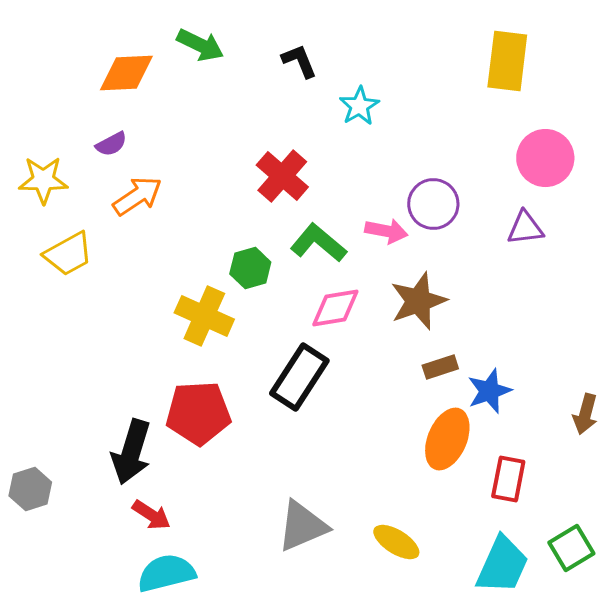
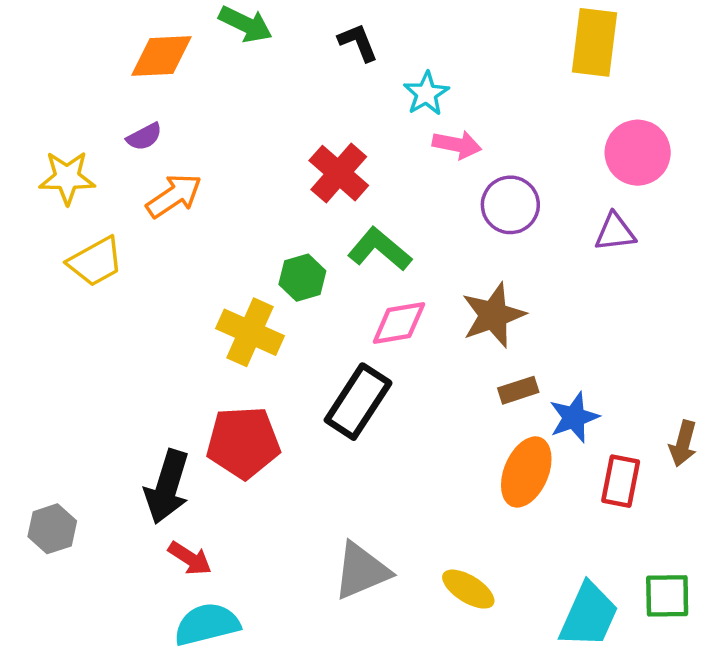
pink arrow: (386, 231) -> (457, 145), moved
red rectangle: (508, 479) -> (621, 481), moved
green square: (571, 548) -> (667, 596), turned 30

